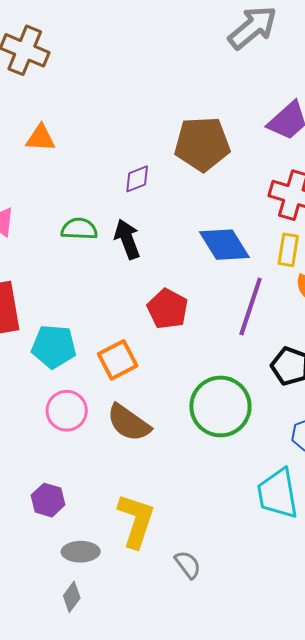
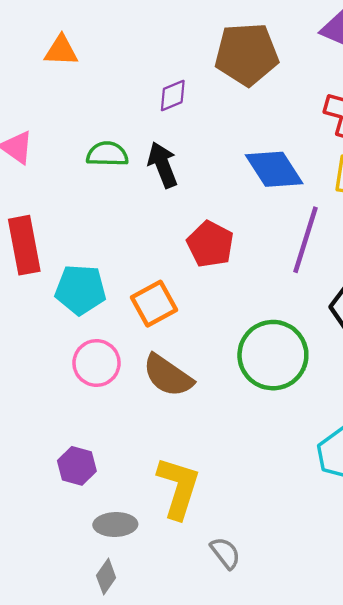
gray semicircle: (188, 565) -> (225, 553), moved

